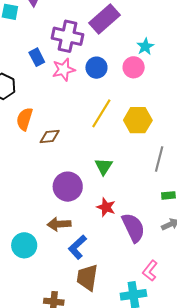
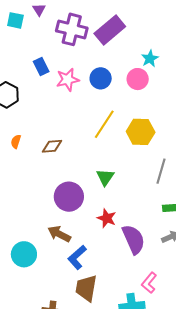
purple cross: (68, 36) -> (72, 29), moved
orange semicircle: (25, 119) -> (16, 142), moved, size x0.6
brown arrow: (59, 224) -> (59, 234), turned 30

